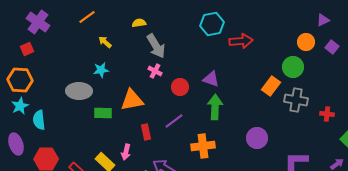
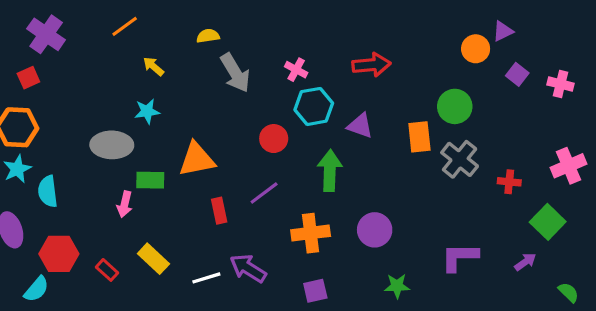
cyan hexagon: (212, 24) -> (314, 106), moved
orange circle: (306, 42) -> (476, 49), moved
pink cross: (155, 71) -> (296, 70), moved
purple triangle: (211, 79) -> (360, 126), moved
orange rectangle: (271, 86) -> (419, 137), turned -42
gray cross: (296, 100) -> (460, 159), turned 30
purple circle: (257, 138) -> (375, 230), moved
pink arrow: (126, 152) -> (125, 204), moved

